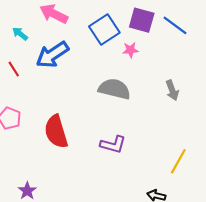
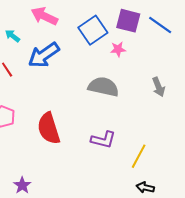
yellow line: (178, 161) -> (139, 156), moved

